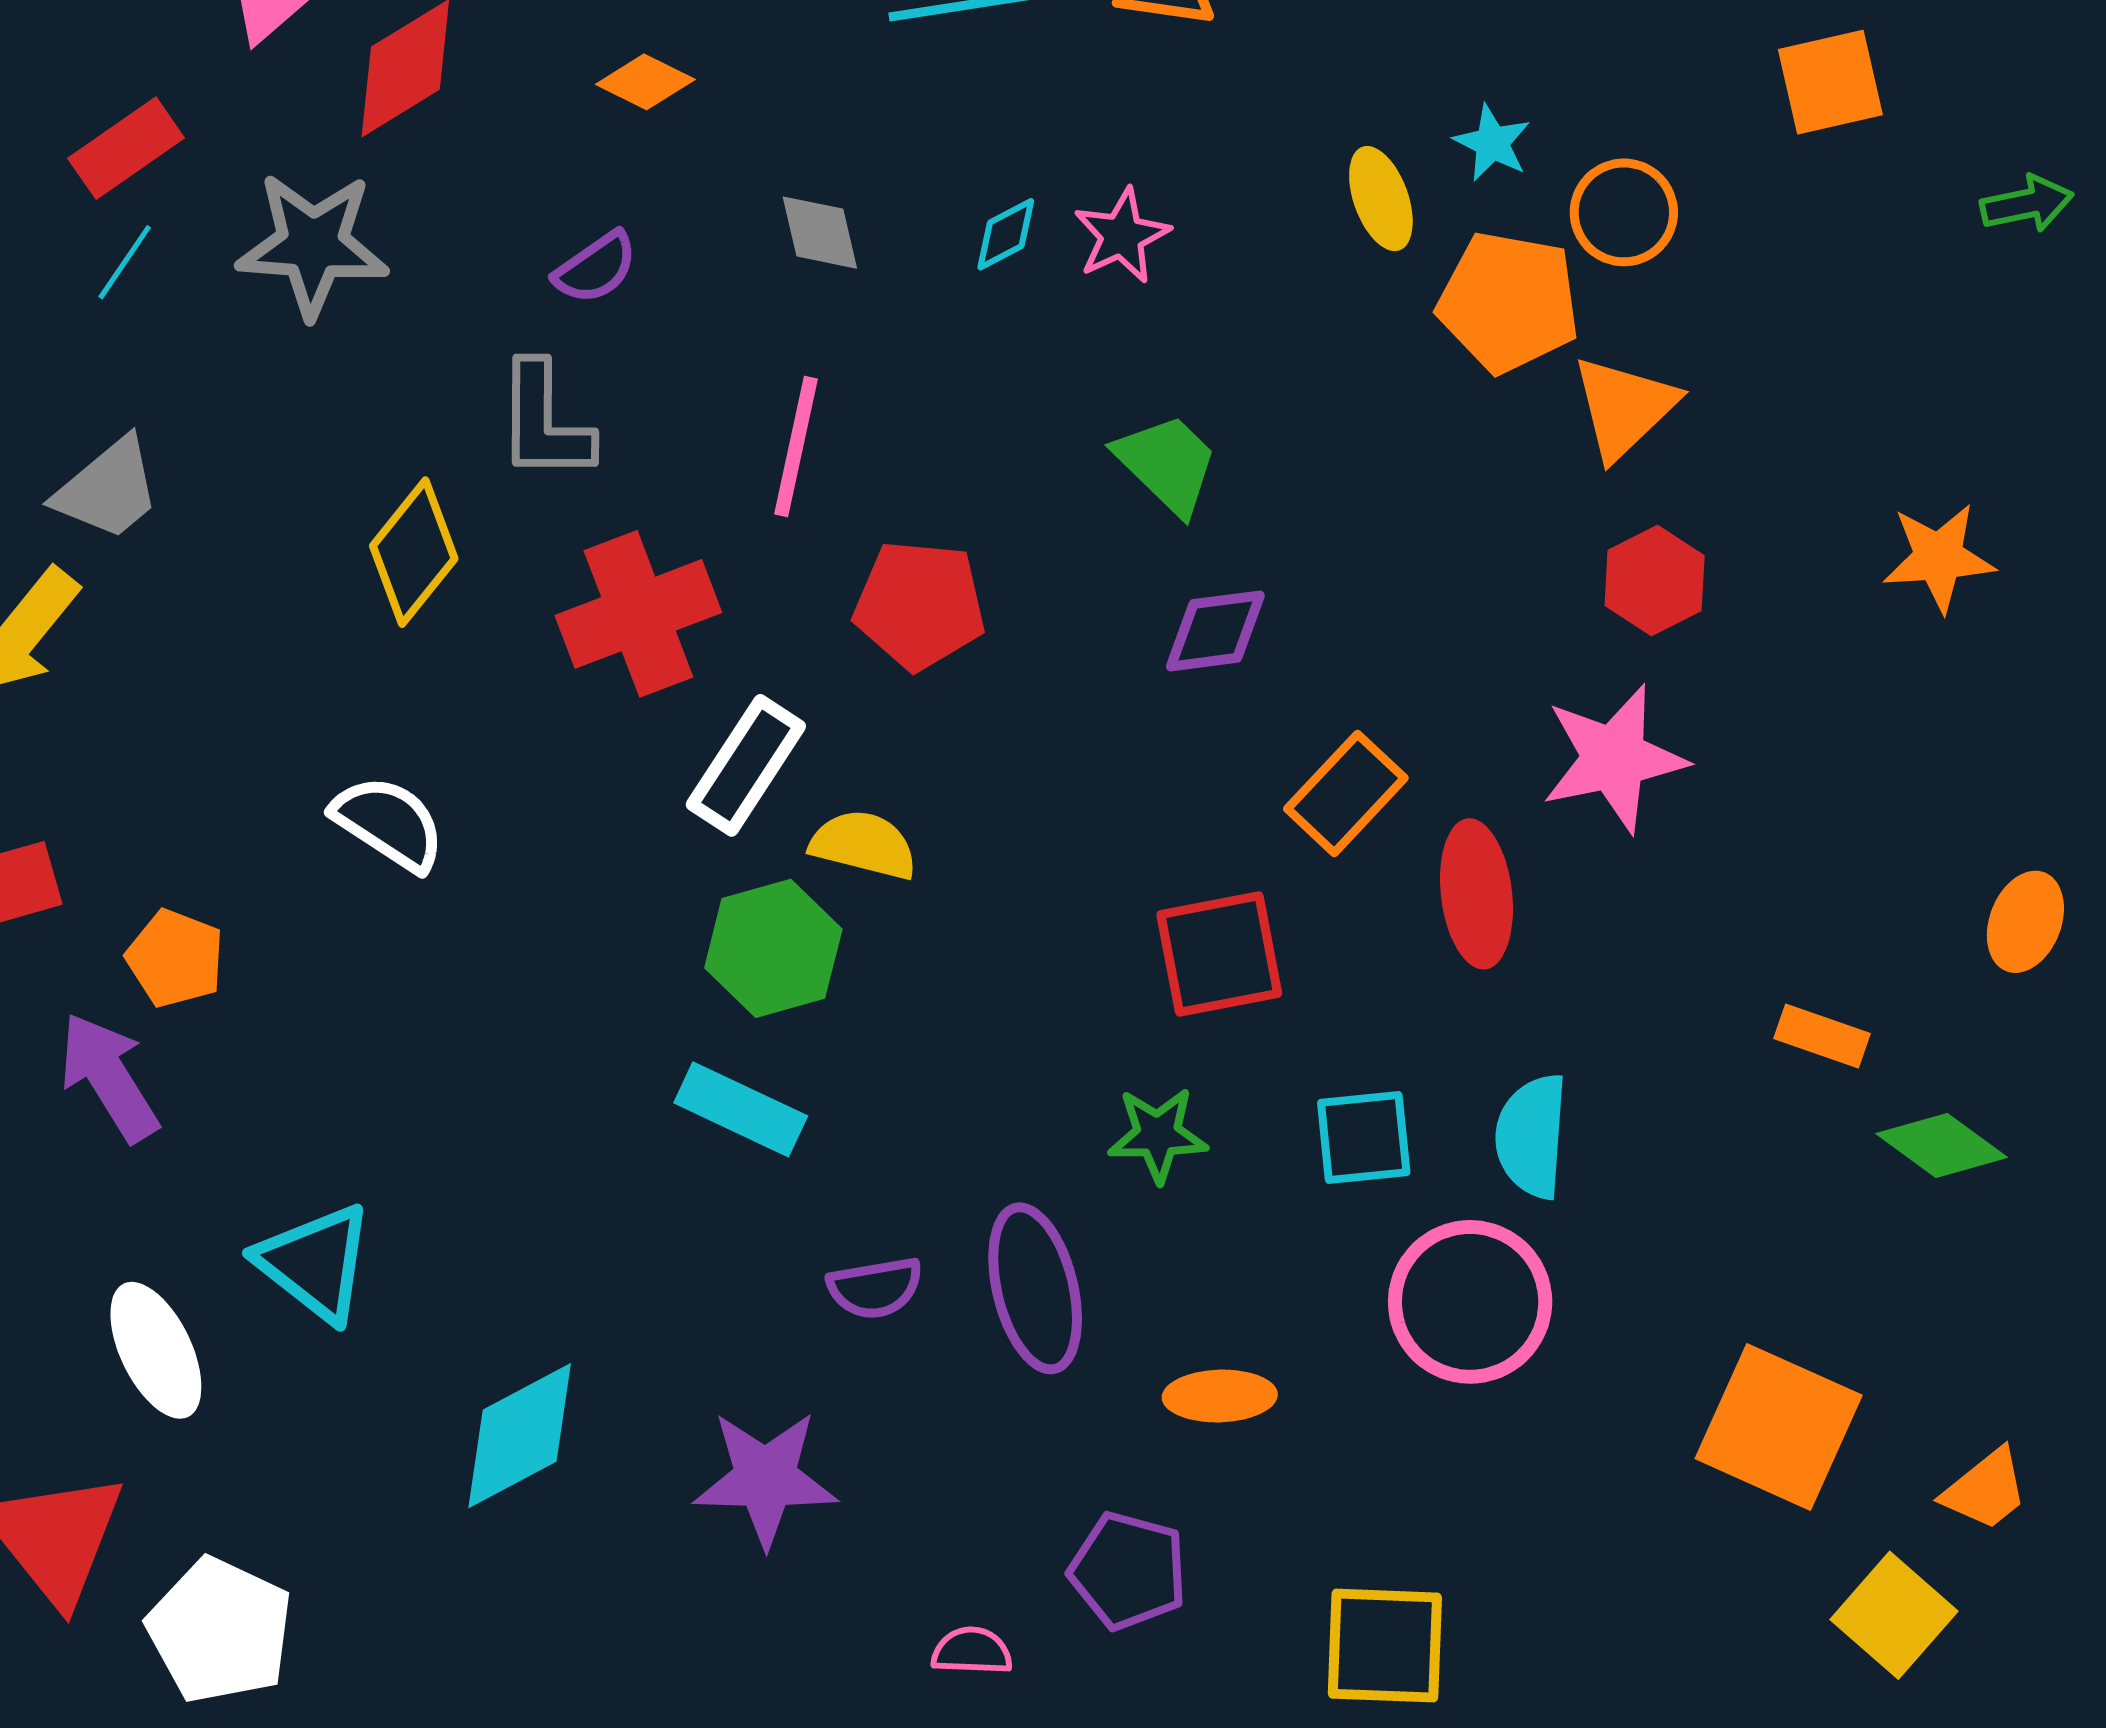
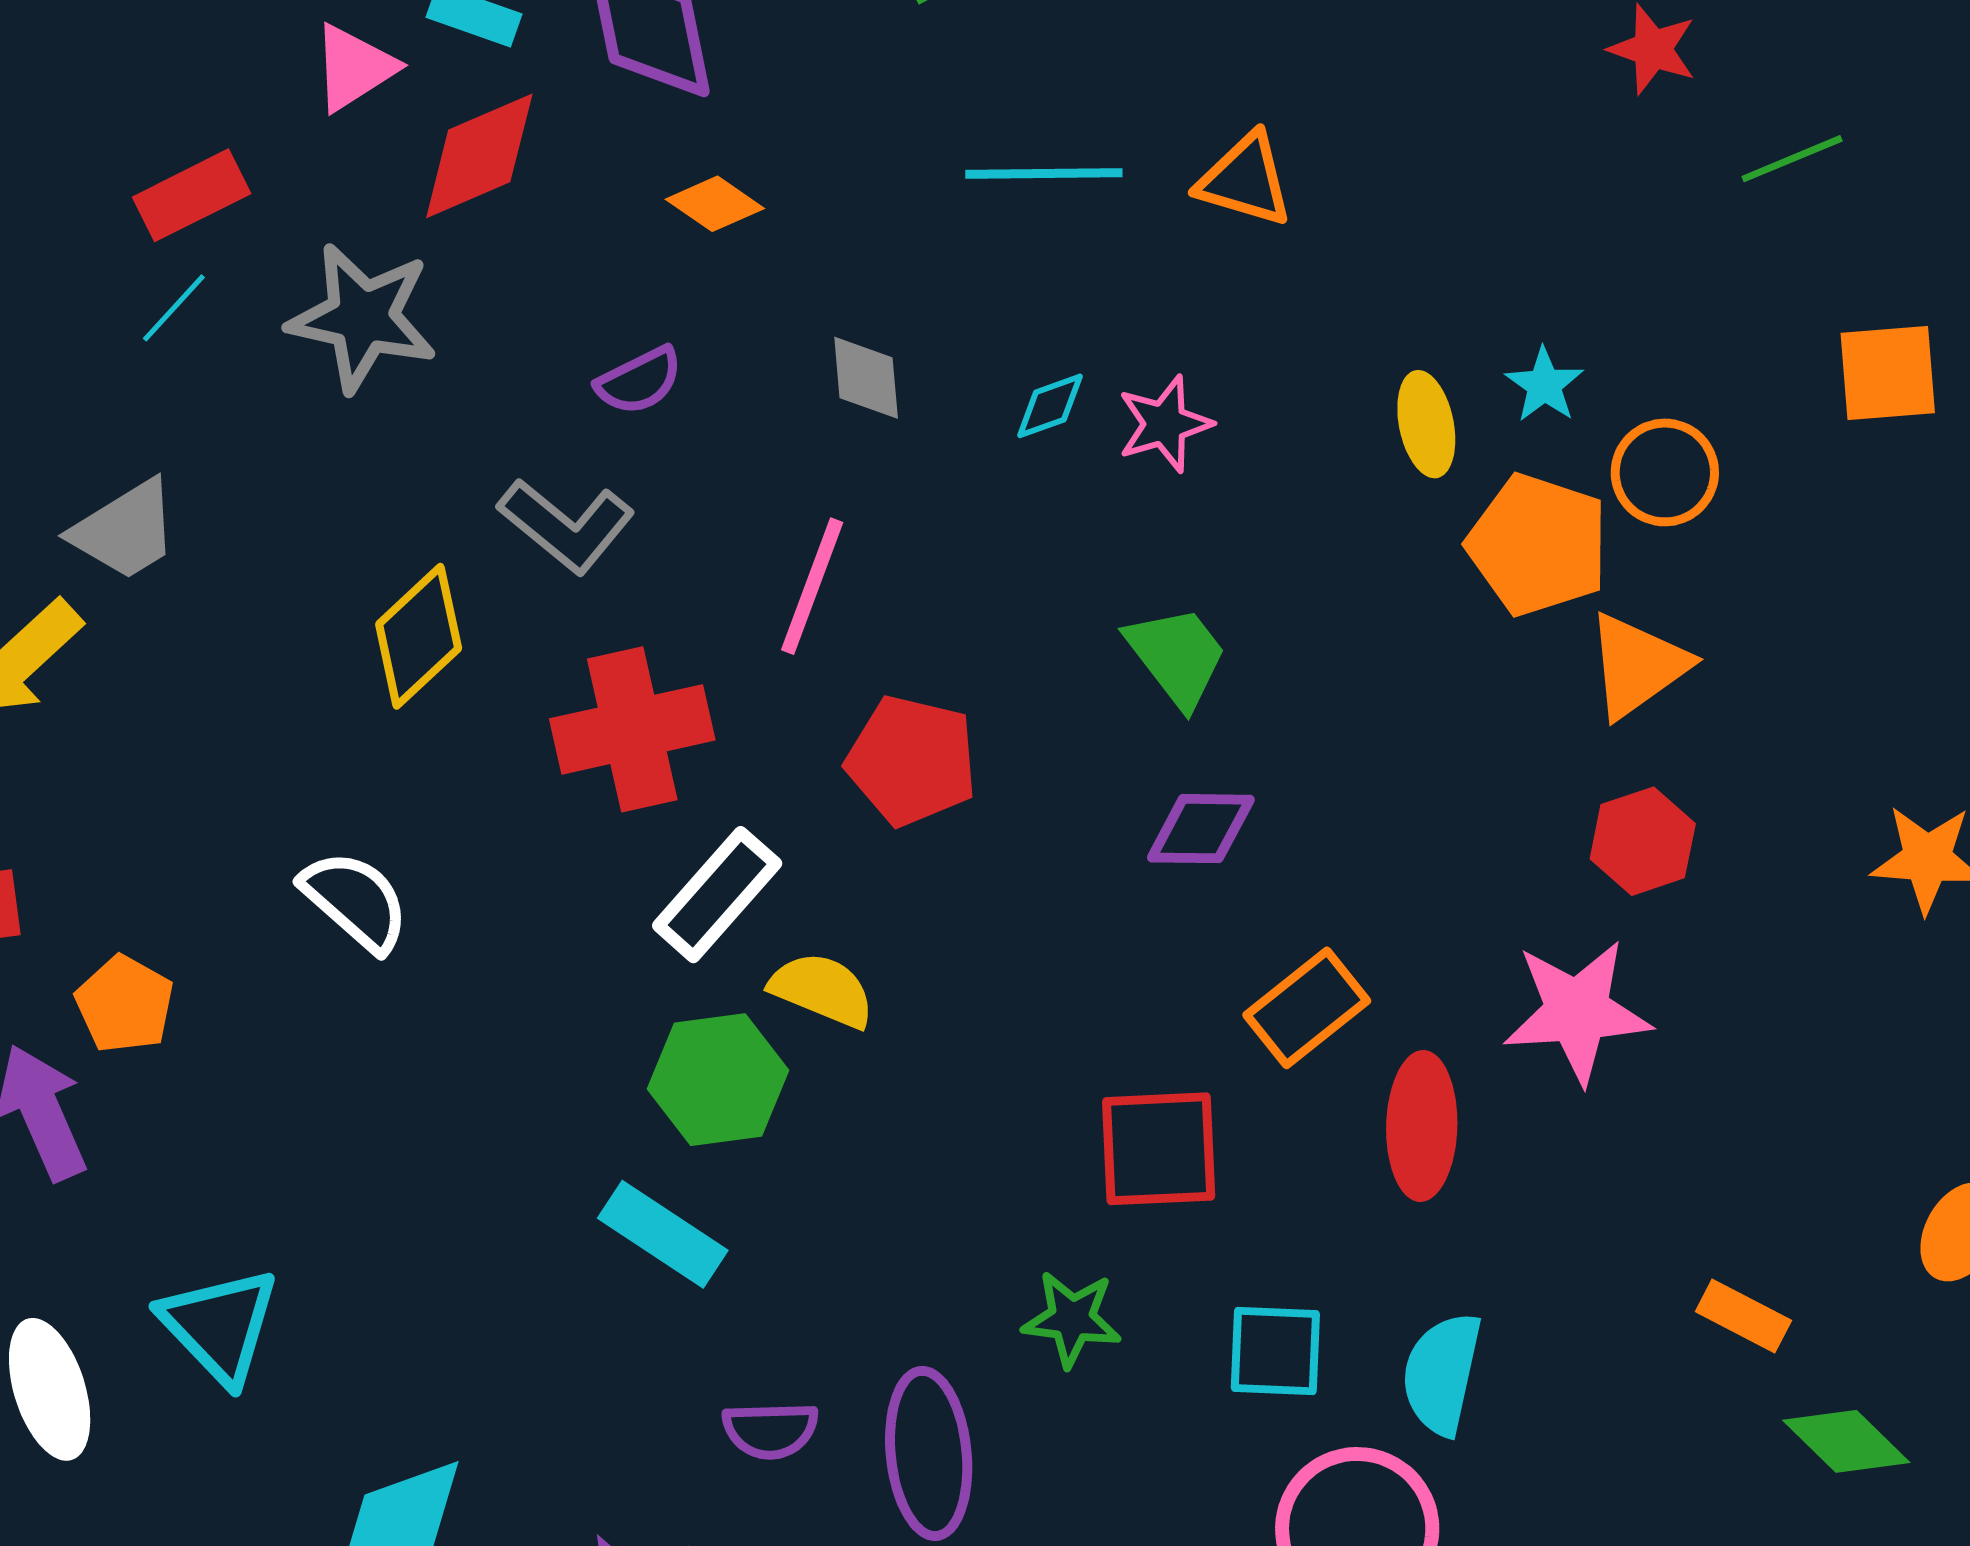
gray L-shape: (544, 422) -> (566, 526), turned -59

